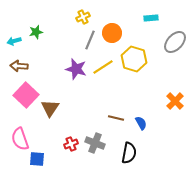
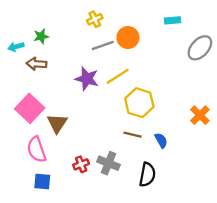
gray line: (90, 40) -> (103, 46), turned 48
yellow hexagon: (134, 59) -> (139, 103), moved
brown arrow: (19, 66) -> (37, 64), moved
pink semicircle: (20, 139) -> (37, 149), moved

